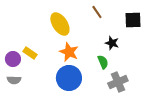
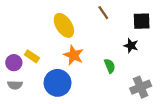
black star: (112, 43) -> (131, 46), moved
blue circle: (69, 78) -> (58, 83), moved
gray cross: (118, 82) -> (141, 87), moved

